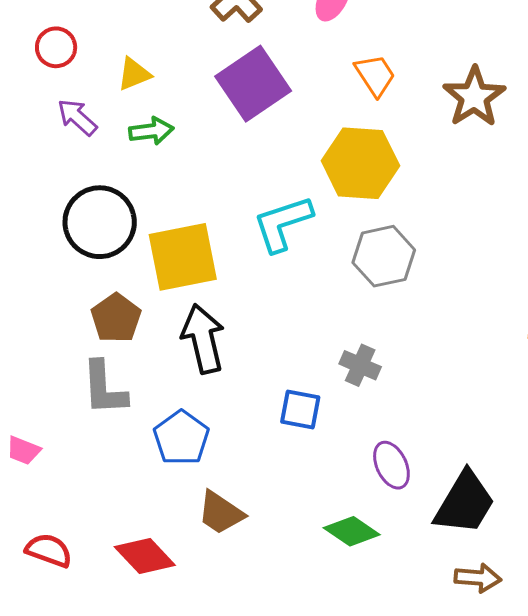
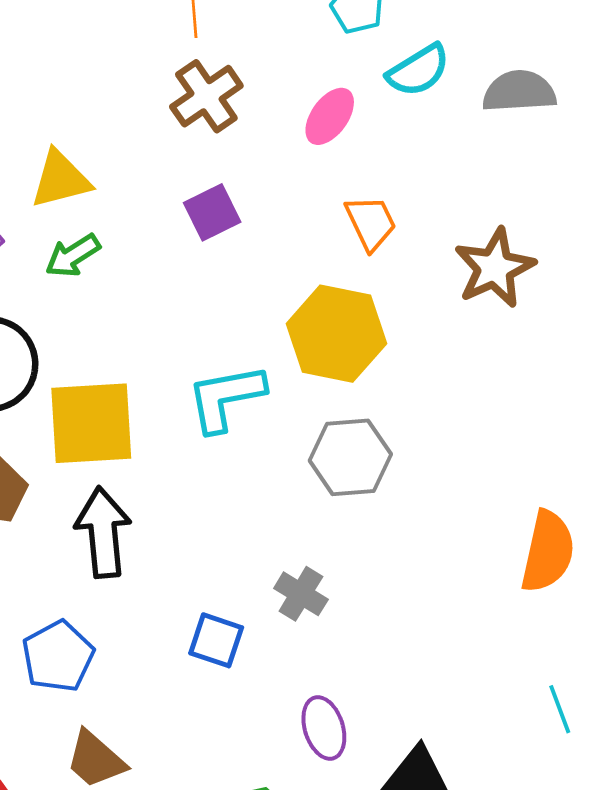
yellow triangle: (134, 74) -> (60, 179), size x1.4
purple square: (253, 84) -> (212, 212), size x0.6
green arrow: (151, 131) -> (73, 256), turned 147

